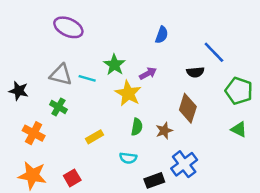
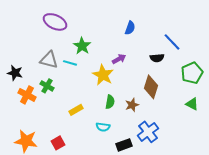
green star: (114, 65) -> (82, 46), moved
green pentagon: (239, 91) -> (192, 73), turned 30
orange cross: (34, 133) -> (27, 95), moved

